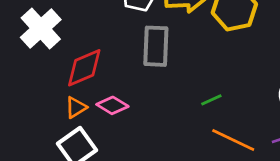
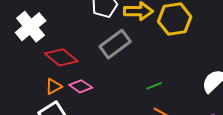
gray rectangle: (156, 46) -> (115, 44), turned 48
red diamond: (84, 68) -> (61, 57), turned 60

